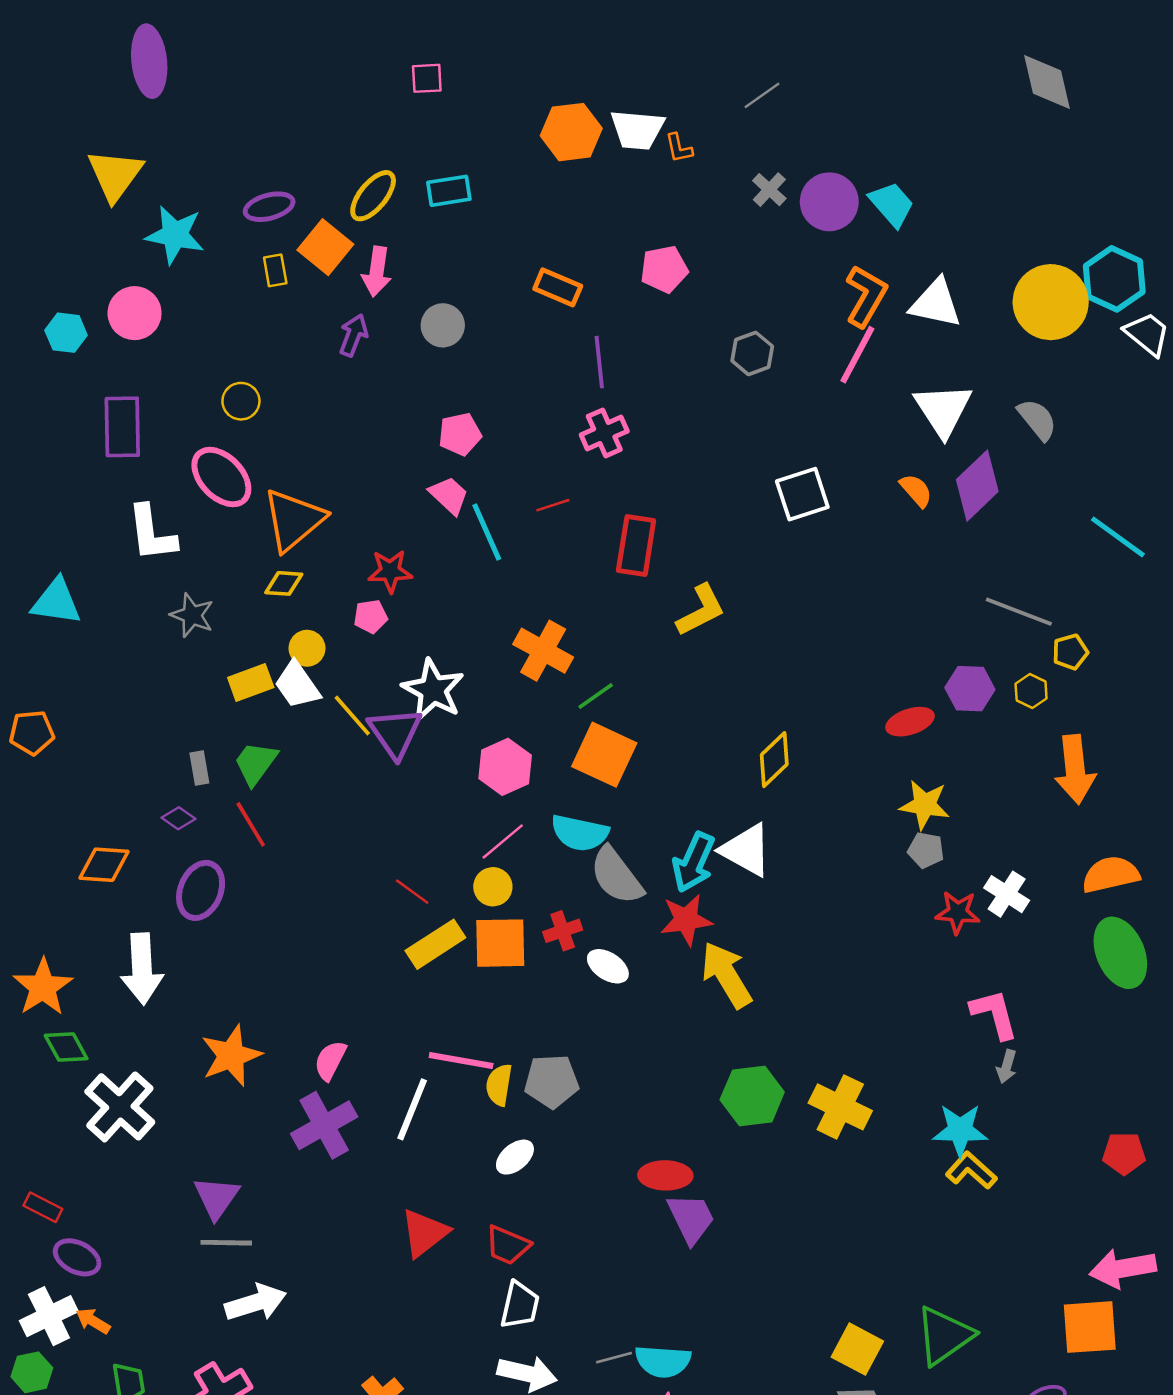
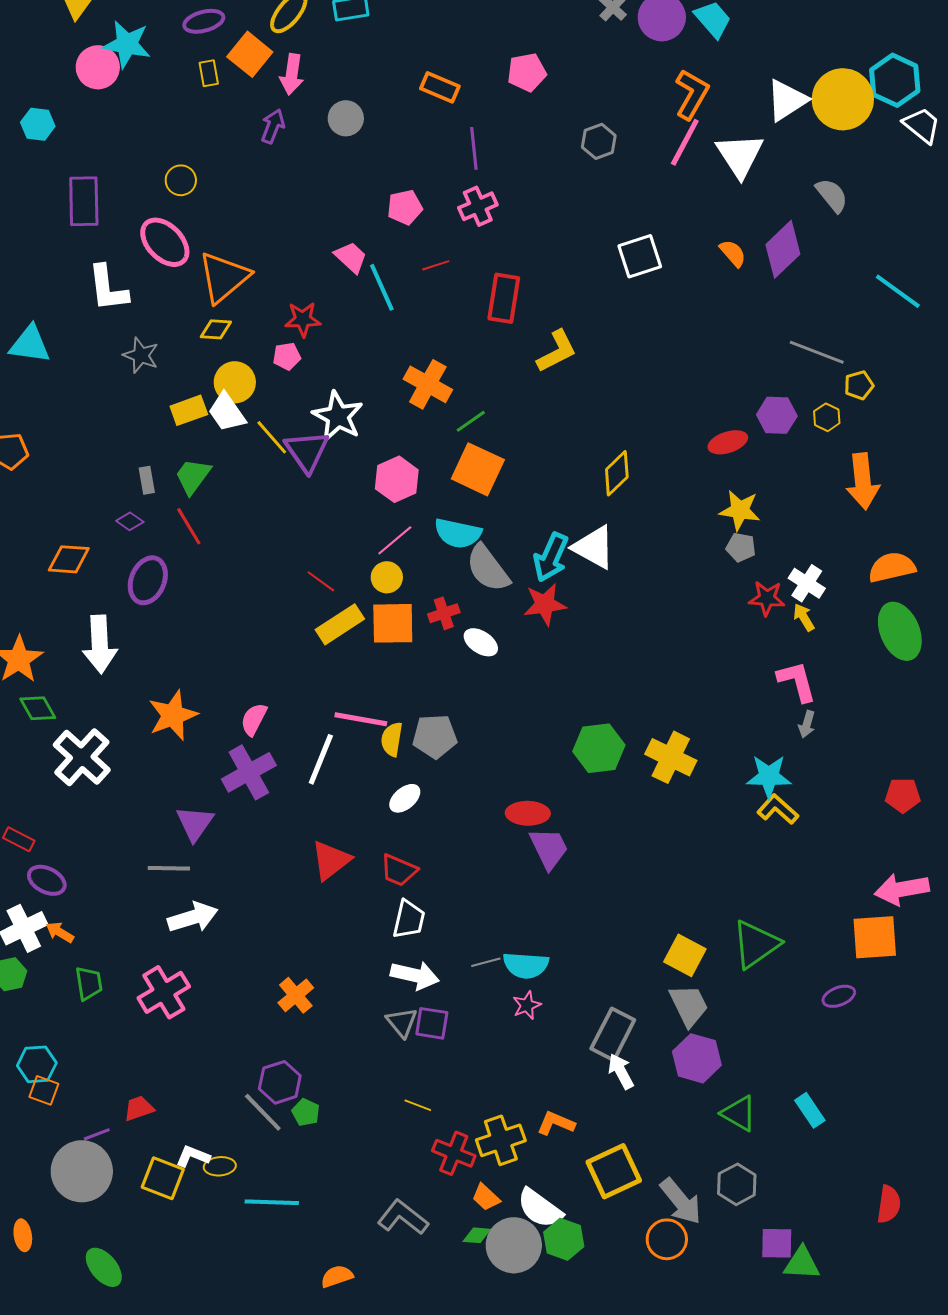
white triangle: (936, 303) -> (787, 100), moved, turned -45
pink circle: (135, 313) -> (98, 67), moved
white triangle: (943, 410) -> (740, 155), moved
pink pentagon: (460, 434) -> (405, 207), moved
yellow circle: (307, 648) -> (235, 382), size x1.4
yellow arrow: (727, 975) -> (804, 617), moved, size x0.5
purple triangle: (216, 1197) -> (195, 823), moved

